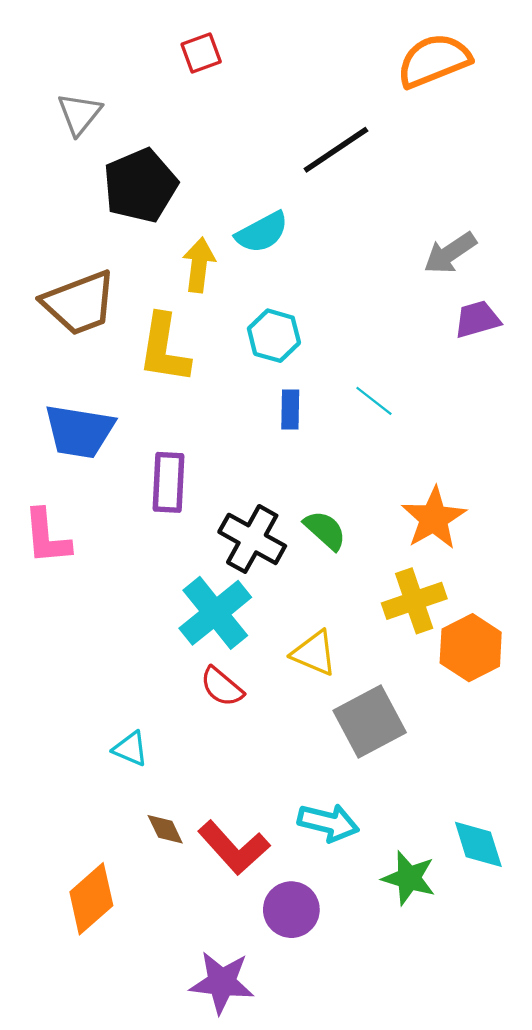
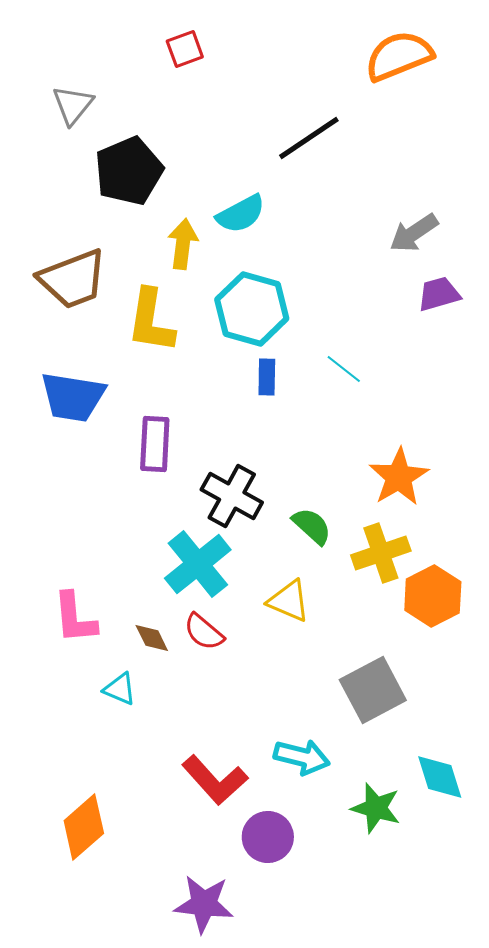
cyan hexagon: (274, 336) -> (252, 309), size x1.5
green semicircle: (325, 530) -> (312, 526), moved
pink L-shape: (47, 537) -> (75, 618), moved
gray square: (370, 722) -> (373, 690), moved
brown diamond: (165, 829) -> (152, 638), moved

